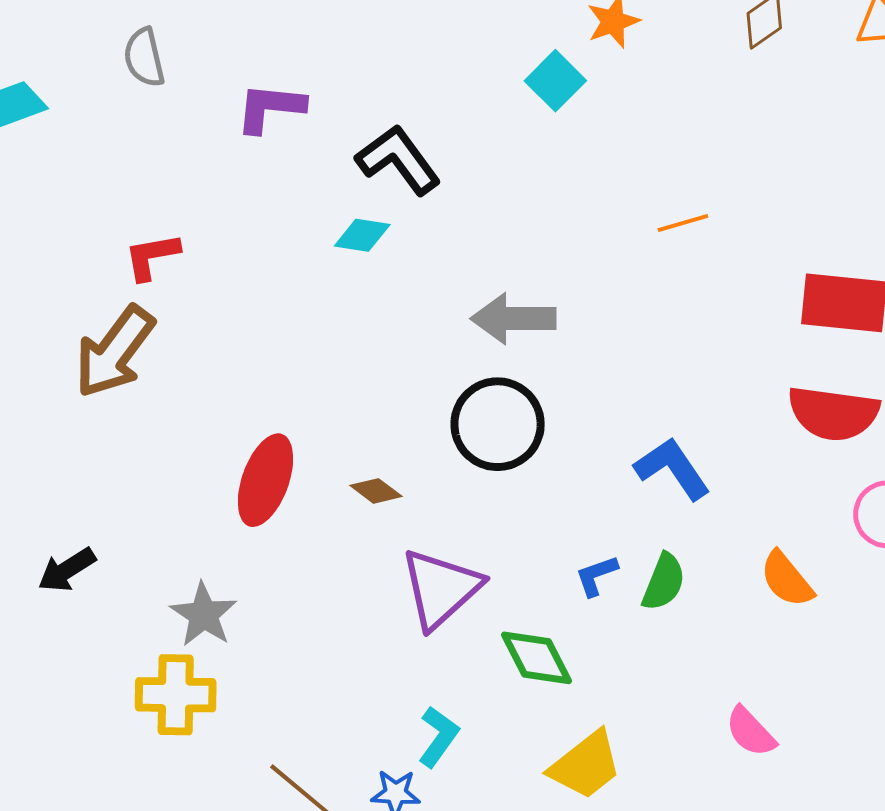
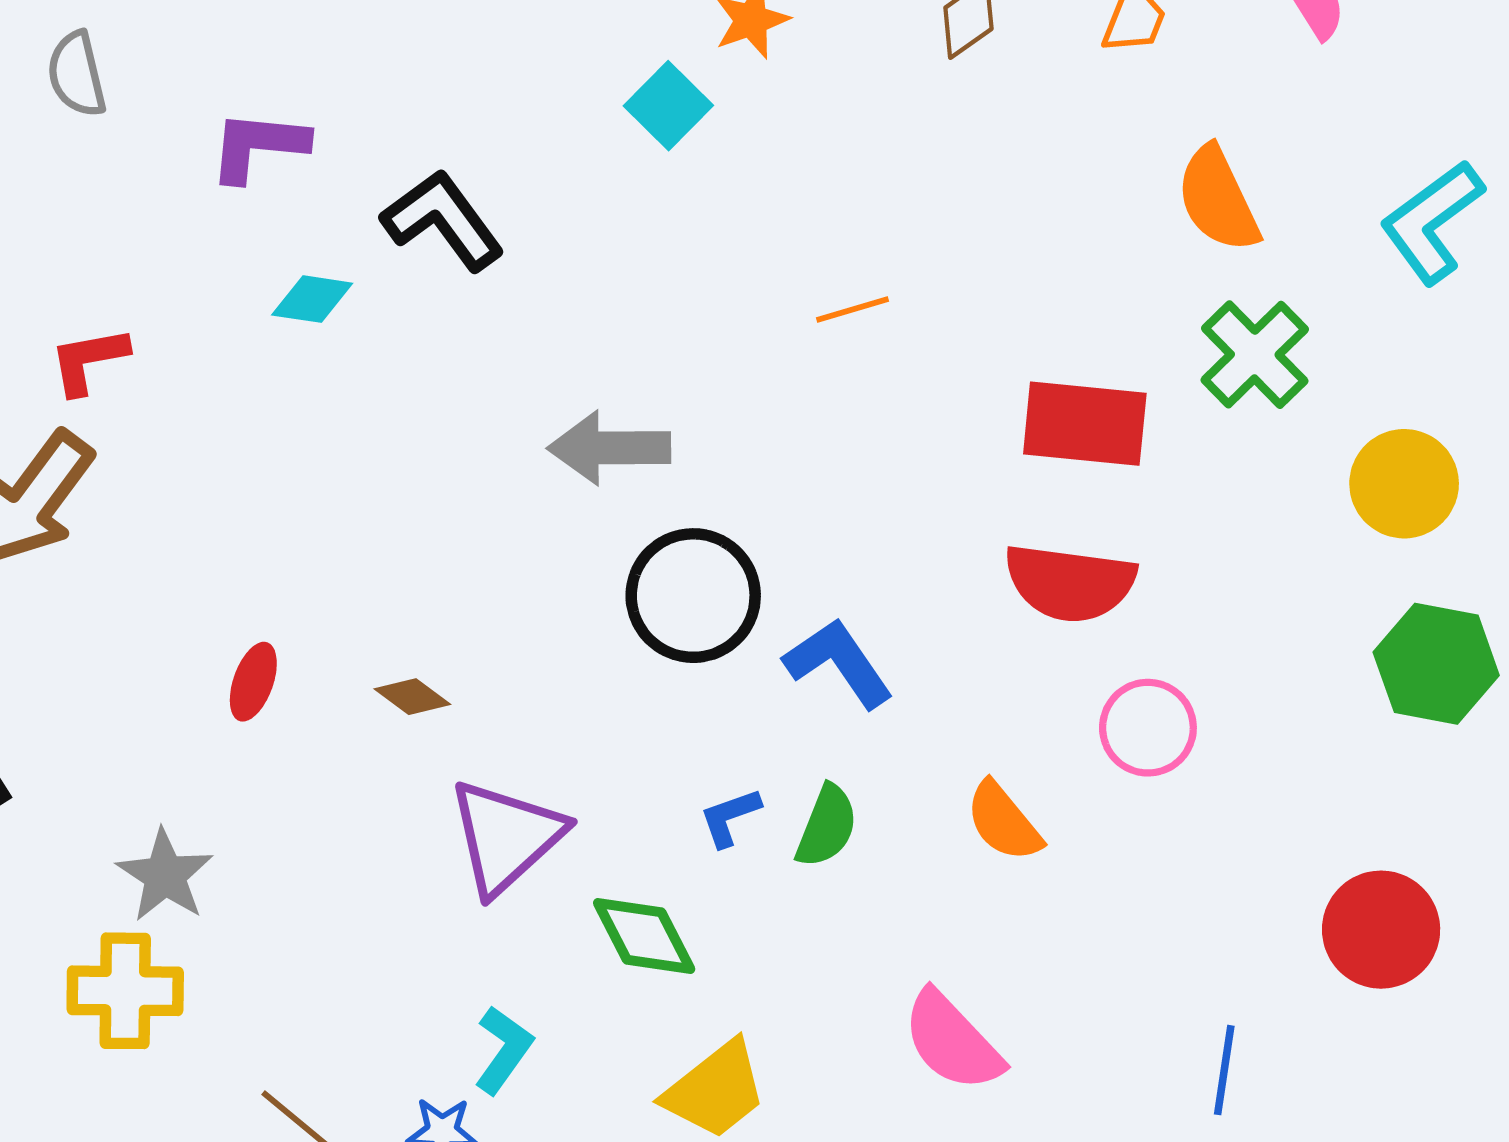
cyan diamond: (362, 235) -> (312, 299), moved
black circle: (498, 424) -> (693, 596), moved
red ellipse: (265, 480) -> (253, 682), size x0.6
pink semicircle: (751, 732) -> (952, 1041), size x1.4

